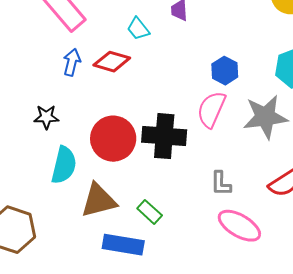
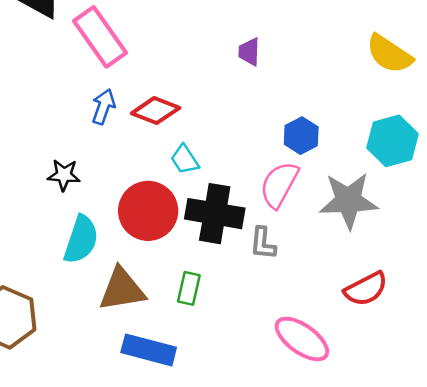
cyan trapezoid: (138, 29) -> (185, 159), moved
gray L-shape: (221, 183) -> (263, 243), moved
green rectangle: (150, 212) -> (189, 288), moved, turned 55

